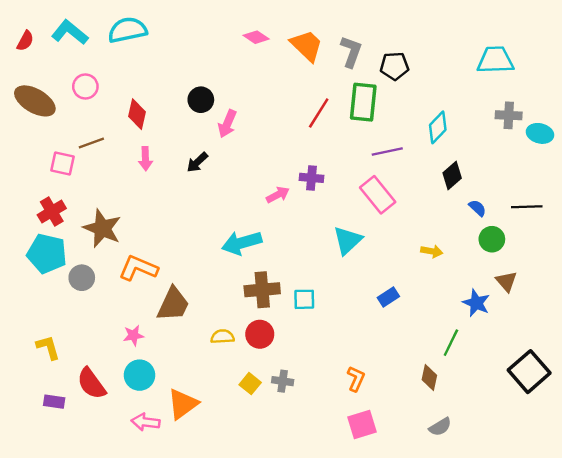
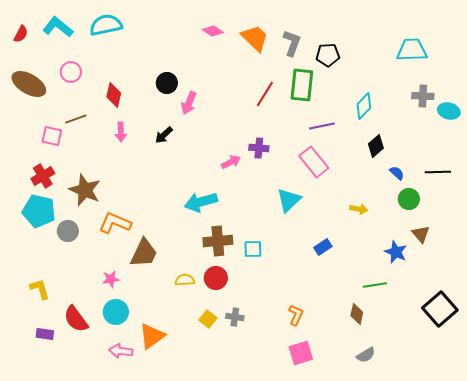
green line: (451, 343) -> (375, 285), turned 55

